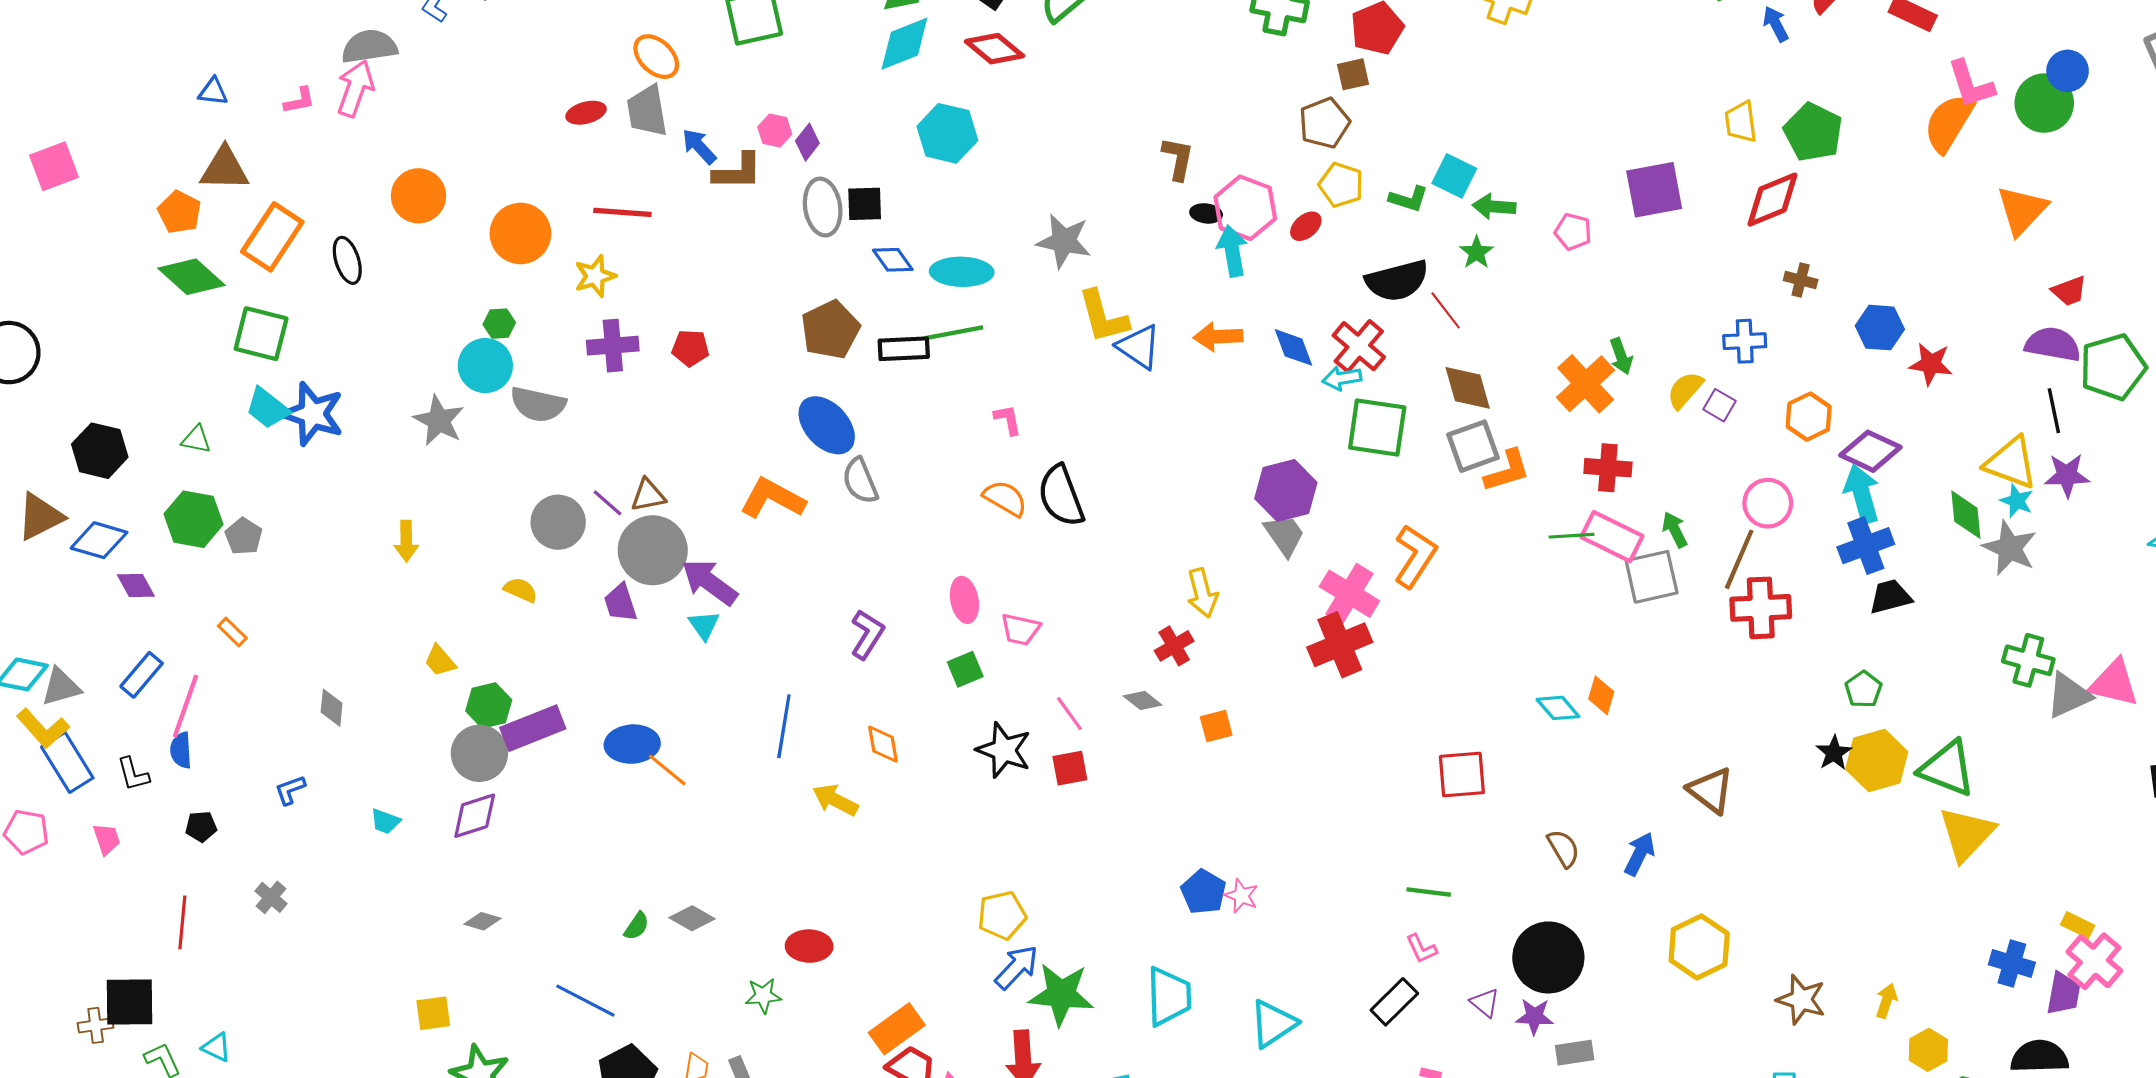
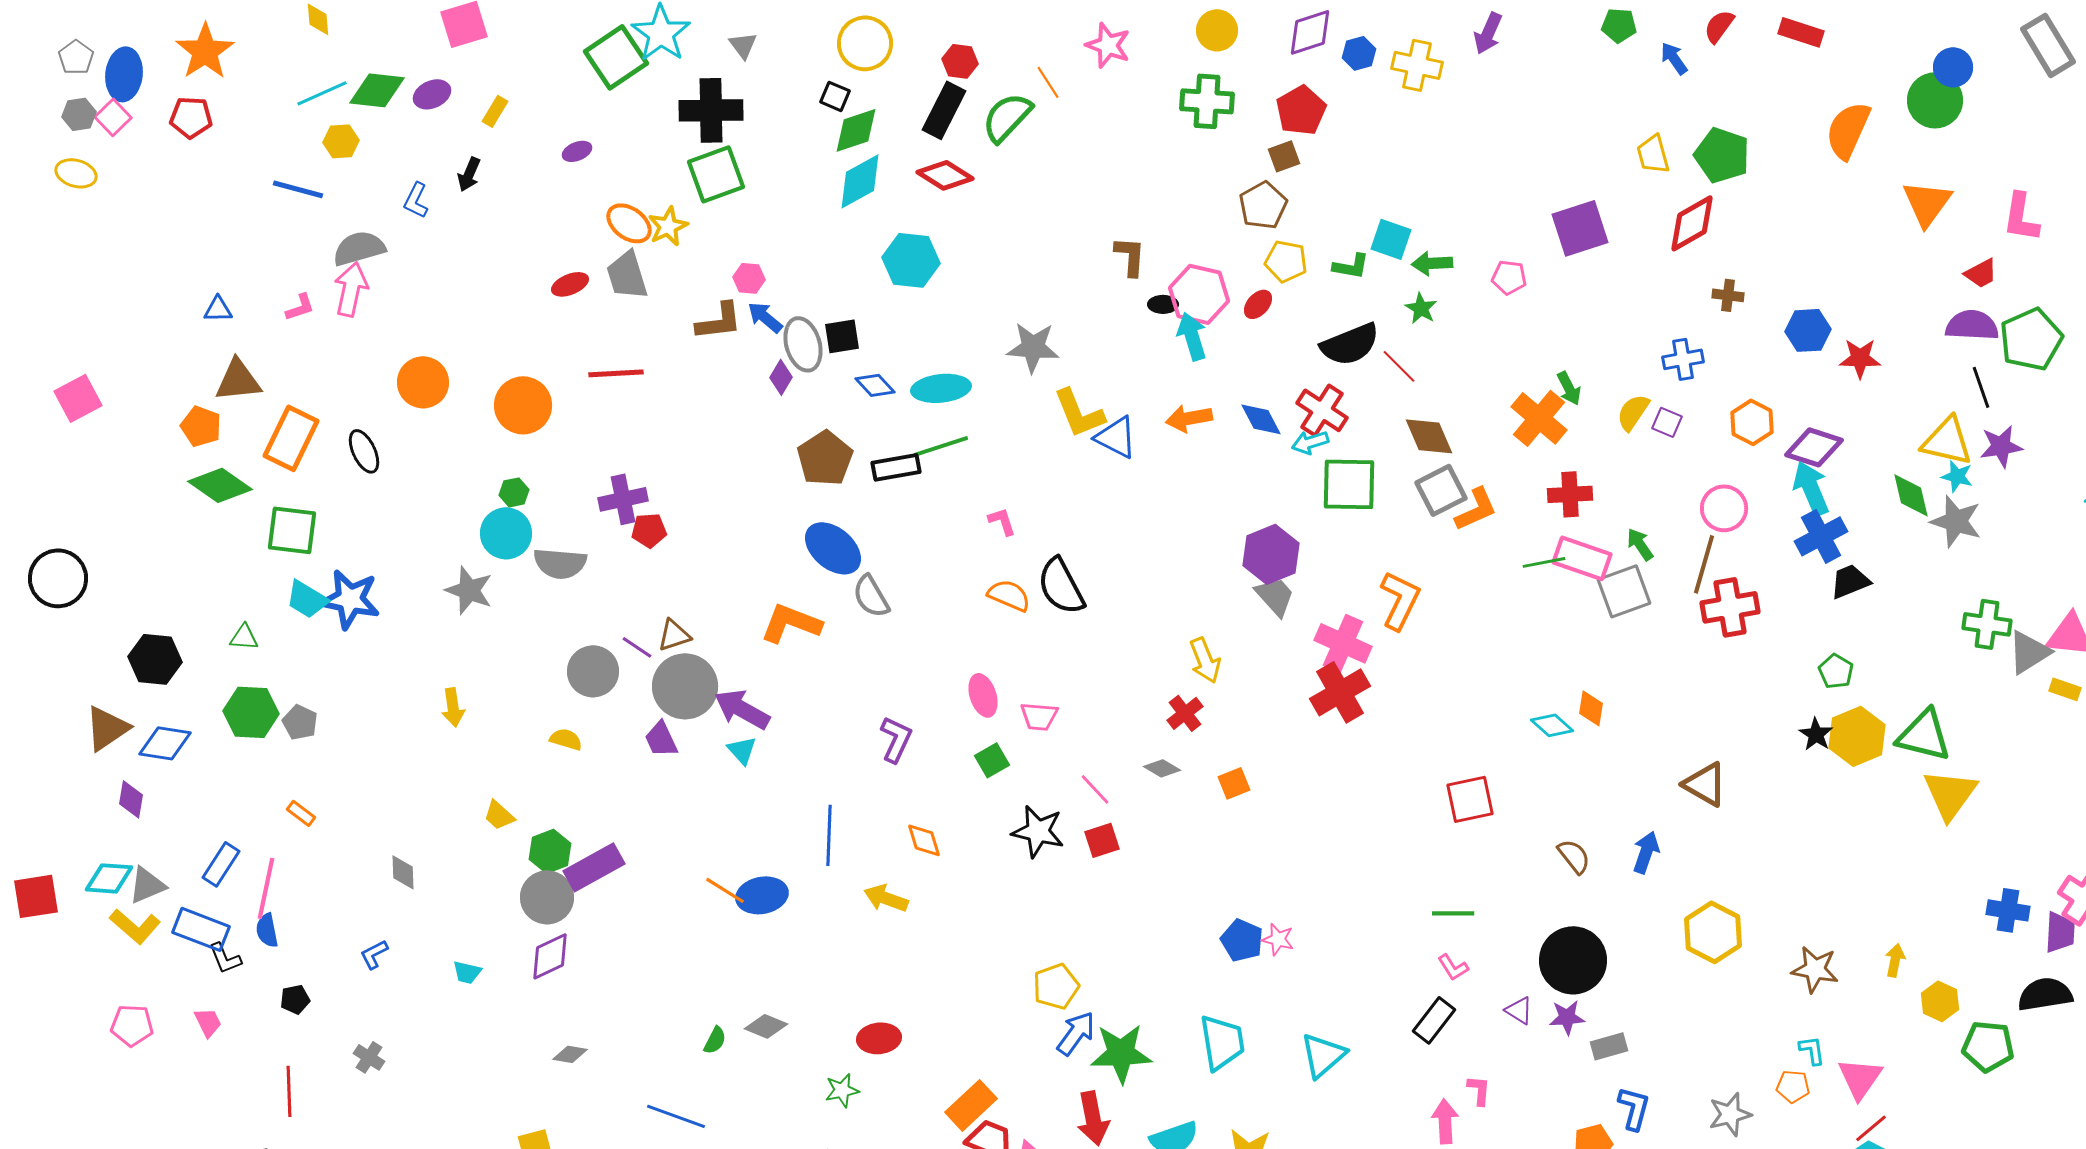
pink L-shape: (1971, 84) -> (2021, 217), moved, turned 34
purple diamond: (807, 142) -> (781, 377), moved
blue arrow: (699, 146) -> (765, 317), moved
yellow star: (595, 276) -> (668, 226), moved
red pentagon: (690, 348) -> (649, 530), moved
purple diamond: (136, 585) -> (131, 799), moved, turned 45
blue ellipse: (632, 744) -> (762, 895), moved
blue rectangle: (67, 762) -> (201, 929), moved, turned -30
yellow rectangle: (2078, 925) -> (2065, 689), moved

